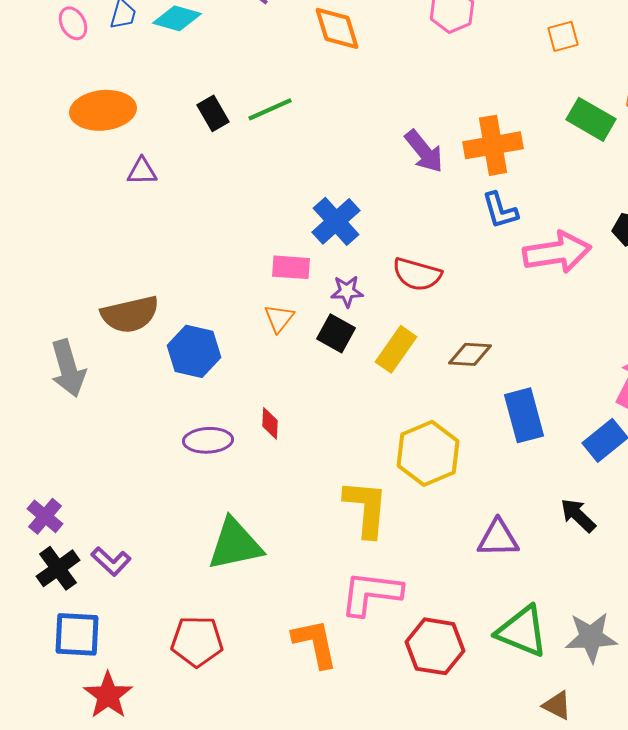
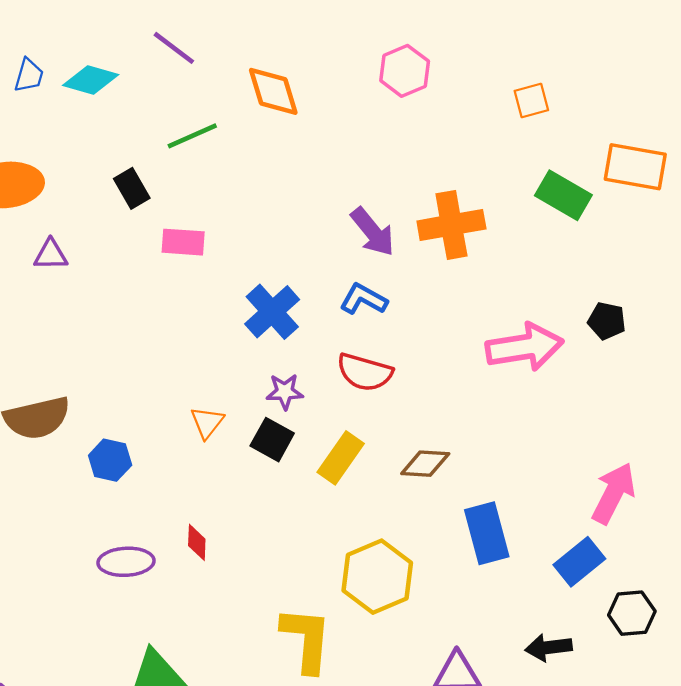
green line: (270, 109) -> (192, 136), moved
blue L-shape: (500, 210) -> (364, 299), moved, turned 135
pink rectangle: (291, 267) -> (183, 242), moved
blue hexagon: (194, 351) -> (110, 460), size x0.7
black arrow: (578, 515) -> (548, 647), turned -51

